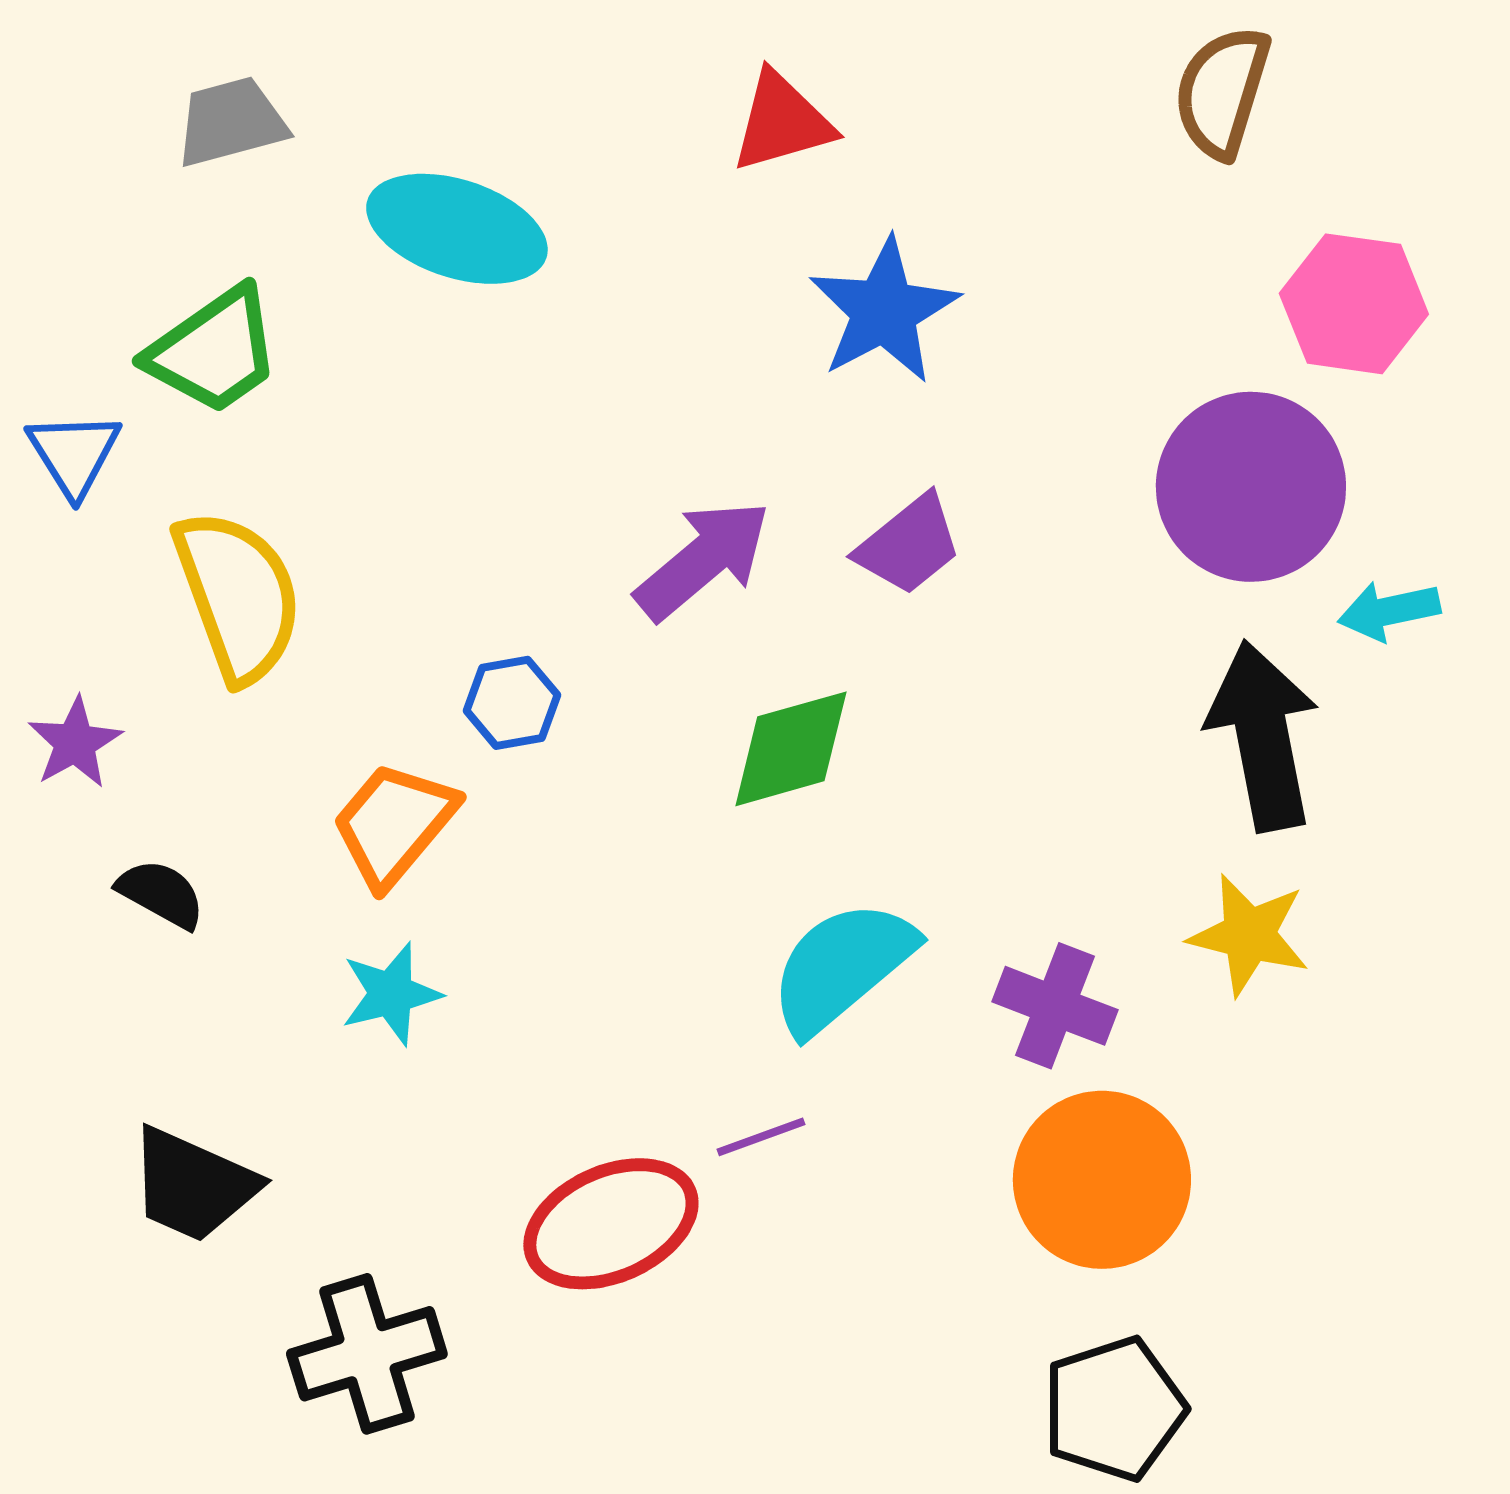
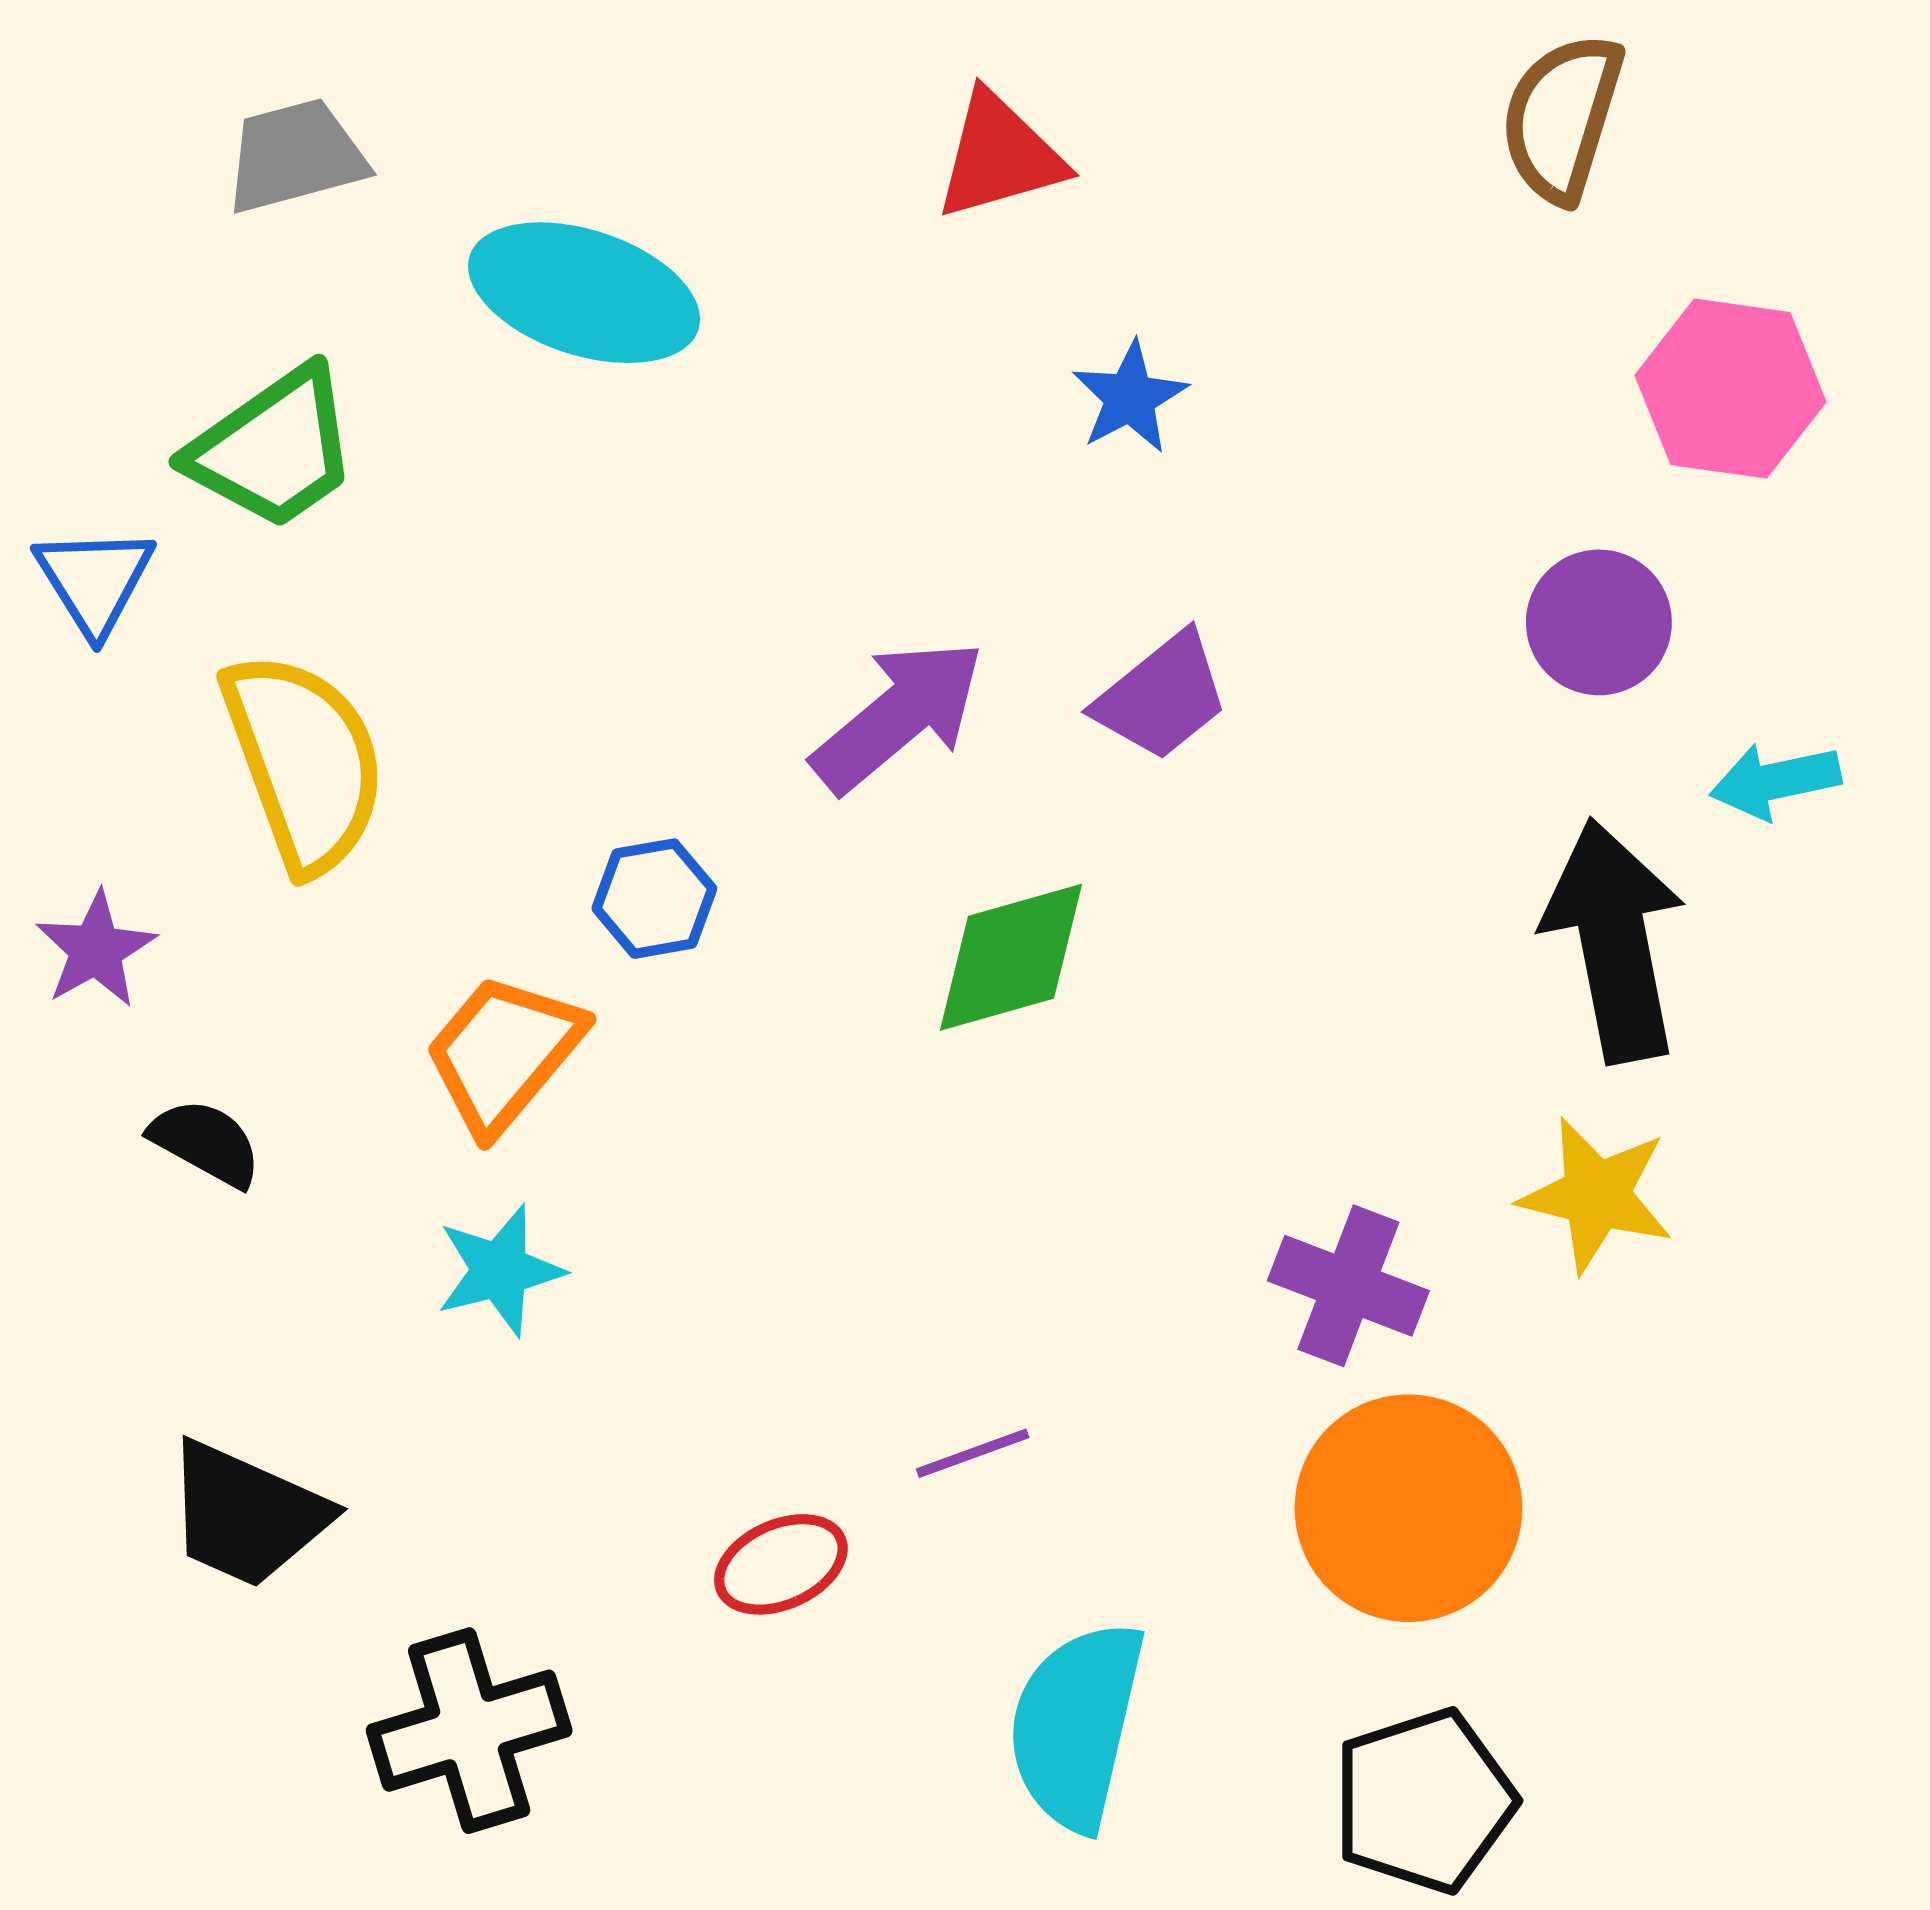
blue star: (884, 311) -> (1130, 397), size x0.6
purple circle: (1251, 487) -> (1599, 622), size x0.6
cyan semicircle: (842, 967) -> (1076, 1725), moved, turned -37
red ellipse: (611, 1224) -> (781, 1564), size x0.6

